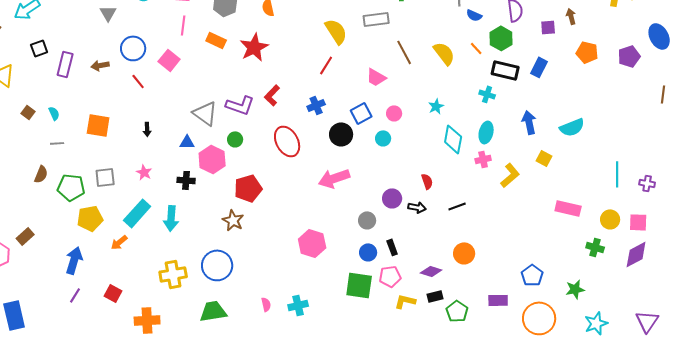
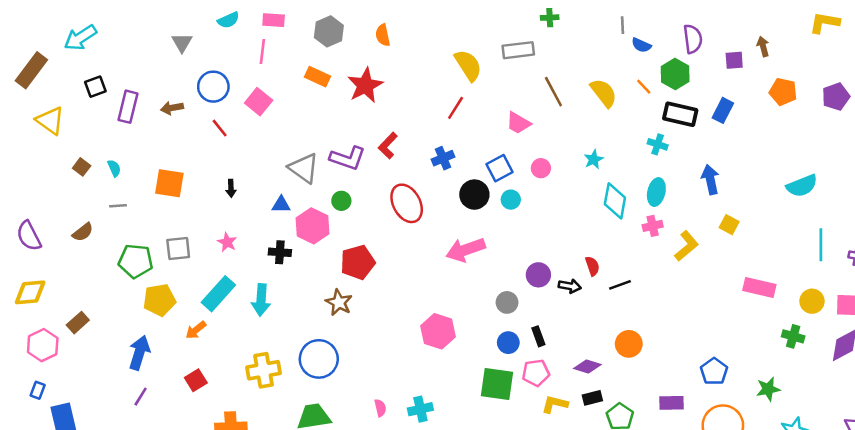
pink line: (183, 25) -> (262, 51), moved
cyan semicircle: (572, 127) -> (802, 186), moved
cyan circle: (383, 138) -> (511, 200), moved
brown semicircle: (41, 174) -> (83, 232), moved, turned 30
red semicircle: (427, 181) -> (592, 266), moved
red square: (113, 293) -> (196, 380), moved, turned 30

